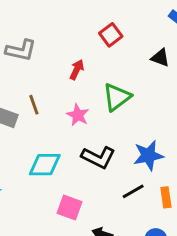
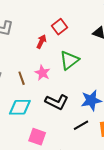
red square: (111, 35) -> (59, 27), moved
brown line: (34, 105) -> (22, 78), moved

